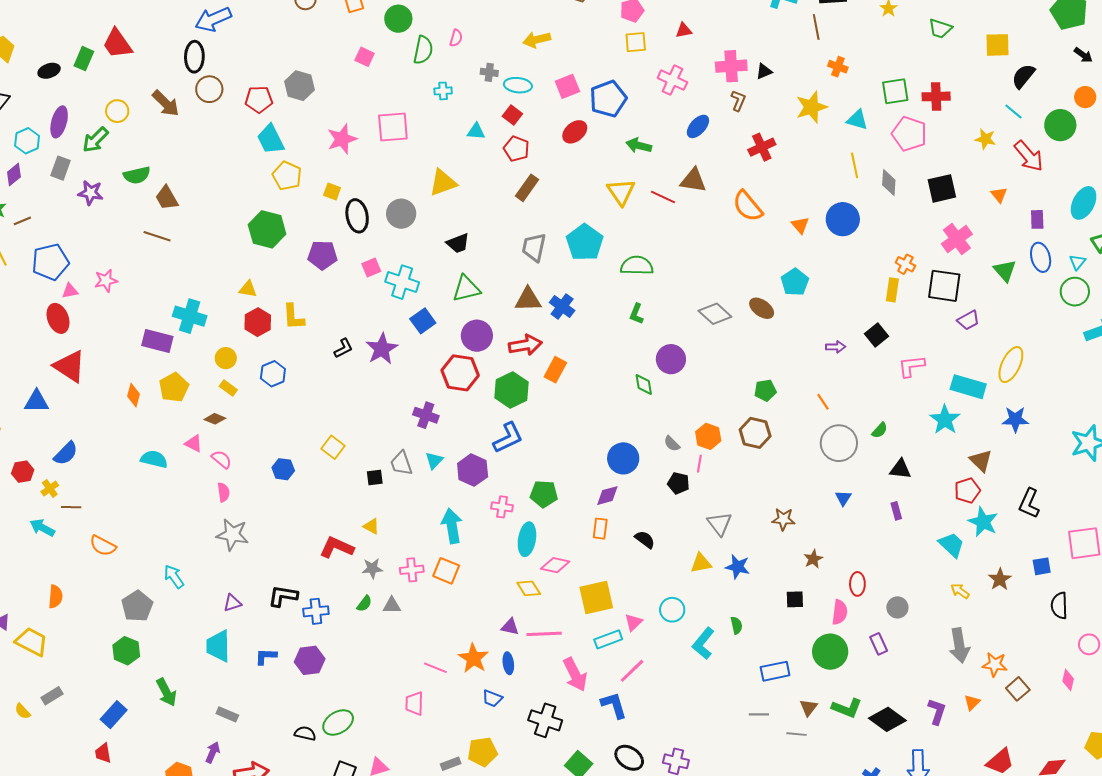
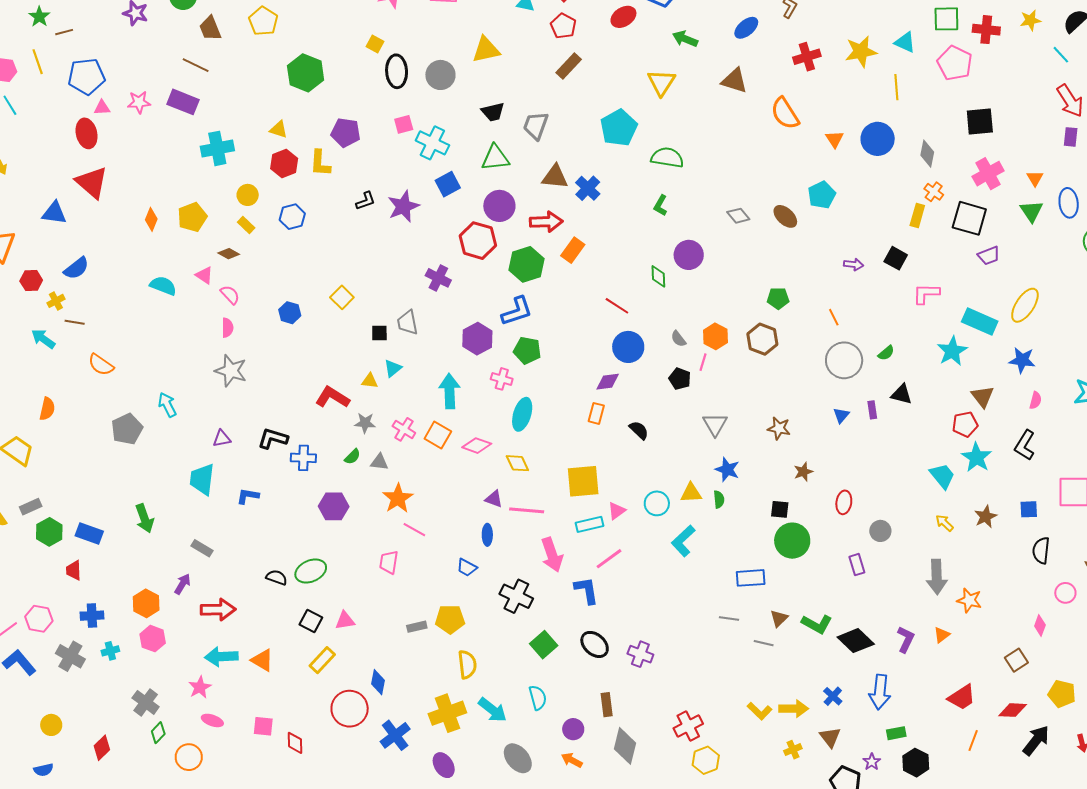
yellow star: (811, 107) -> (861, 52), moved
yellow star: (985, 139) -> (1030, 20), moved, turned -30
yellow pentagon: (287, 176) -> (263, 21), moved
gray diamond: (889, 183) -> (927, 154), moved
orange triangle: (999, 195) -> (1035, 178), moved
red line: (663, 197) -> (617, 306), moved
purple rectangle: (1037, 219) -> (1071, 137), moved
gray trapezoid: (534, 247) -> (536, 125), moved
purple pentagon: (322, 255) -> (346, 132), moved
gray diamond: (715, 314) -> (738, 216), size x0.7
cyan cross: (190, 316) -> (217, 148), turned -36
black square: (877, 335) -> (896, 258), turned -30
purple rectangle: (157, 341) -> (183, 102), moved
cyan triangle: (434, 460) -> (393, 368), moved
green pentagon: (544, 494) -> (527, 350), moved
purple rectangle: (896, 511) -> (872, 410), moved
yellow triangle: (371, 526) -> (370, 381), turned -30
yellow triangle: (701, 563) -> (691, 493), moved
pink diamond: (555, 565) -> (477, 446), moved
pink cross: (412, 570) -> (404, 429), turned 30
pink semicircle: (840, 612) -> (1035, 400), moved, size x0.7
green semicircle: (736, 625) -> (719, 499), moved
green hexagon: (126, 651) -> (49, 532), moved
green circle: (830, 652) -> (792, 541), moved
orange star: (473, 658) -> (398, 498), moved
purple hexagon: (310, 660) -> (334, 506), moved
brown square: (1018, 689) -> (1016, 660), moved
blue rectangle: (114, 715) -> (89, 534), turned 60

